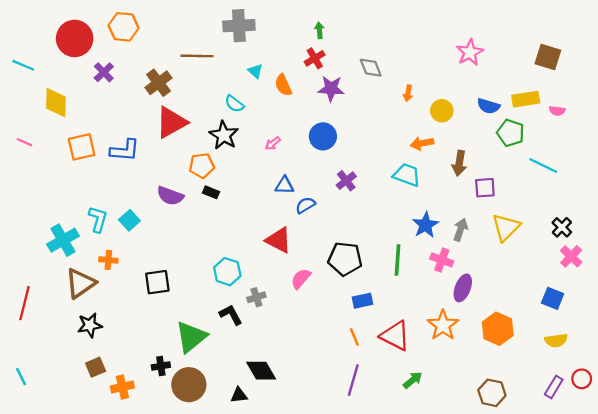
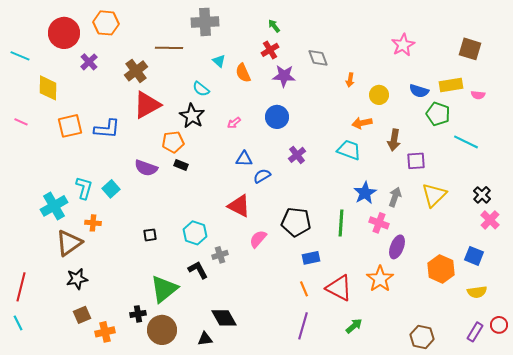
green arrow: (319, 30) -> (274, 26), turned -32
black square: (157, 282) -> (150, 235), moved, size x0.6
red line: (24, 303) -> (21, 287), moved
orange hexagon: (498, 329) -> (441, 269), moved

